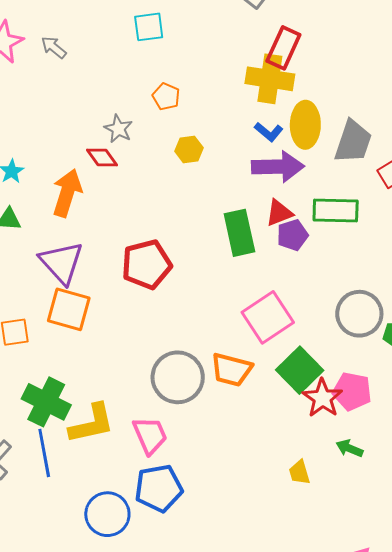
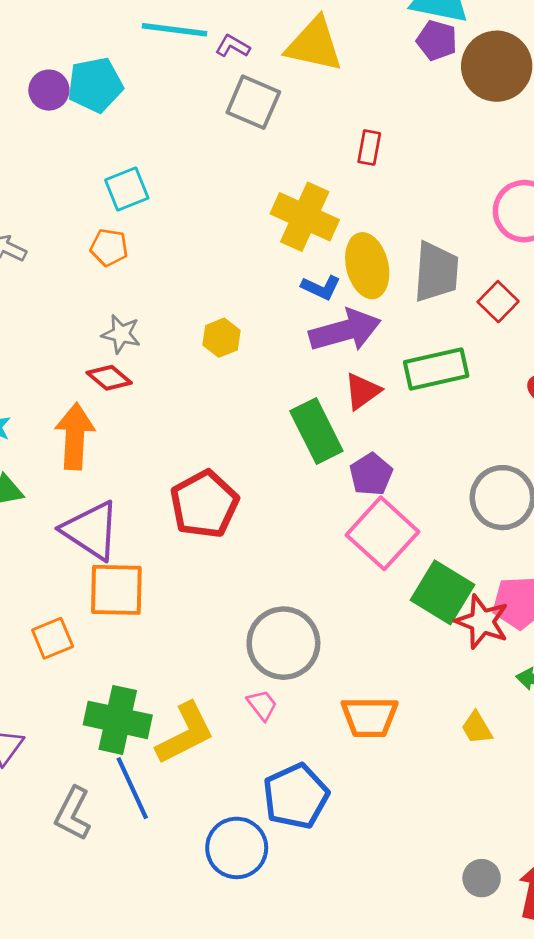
red rectangle: (283, 48) -> (369, 148), moved, size x0.6
yellow cross: (270, 79) -> (305, 217), turned 30
orange pentagon: (166, 97) -> (109, 247), moved
purple pentagon: (292, 235) -> (371, 474), moved
orange trapezoid: (231, 370) -> (370, 717), moved
pink trapezoid: (150, 435) -> (262, 705), moved, size x0.6

